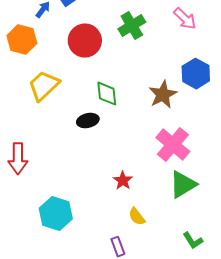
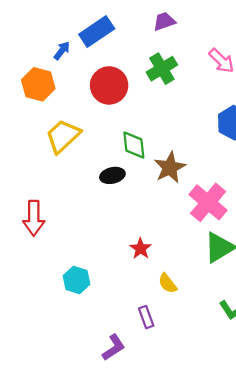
brown star: (163, 95) -> (170, 168), moved
red star: (123, 181) -> (141, 249), moved
cyan hexagon: (56, 214) -> (76, 280), size x0.7

